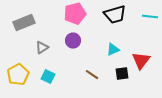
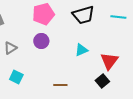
black square: (122, 74) -> (102, 81), moved, turned -32
brown line: (92, 75) -> (60, 85), moved, turned -32

